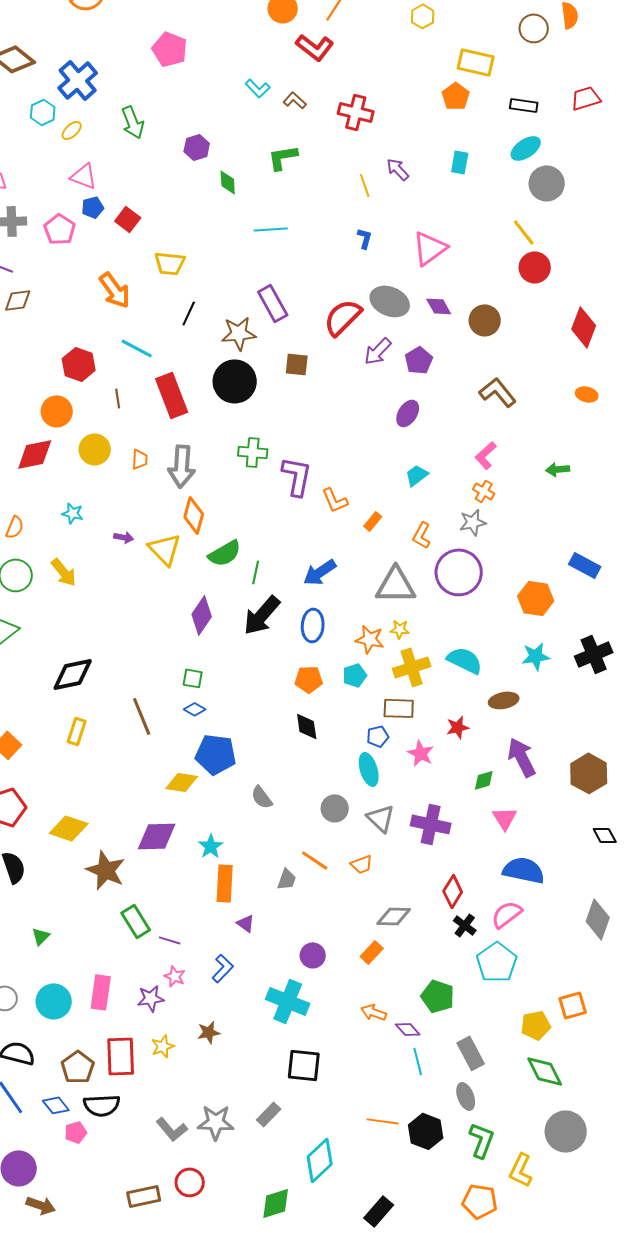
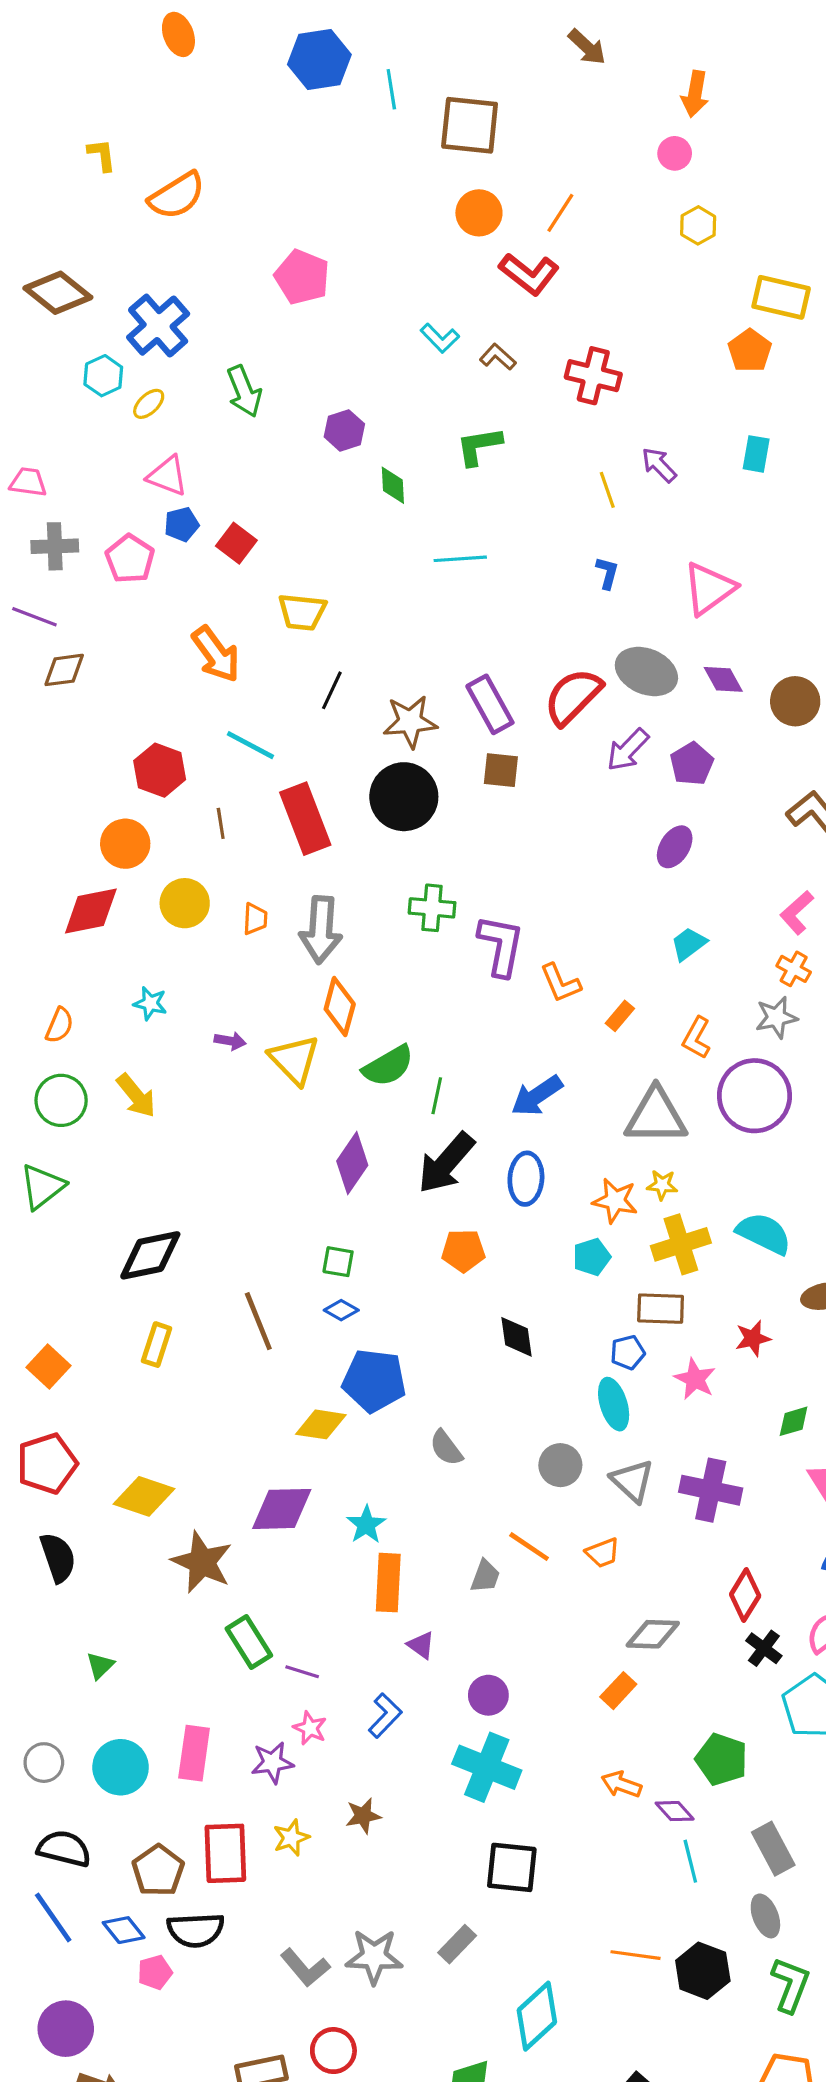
purple rectangle: (273, 303) -> (490, 704), moved
orange pentagon: (309, 679) -> (463, 1251), moved
purple circle: (313, 955) -> (488, 1695), moved

